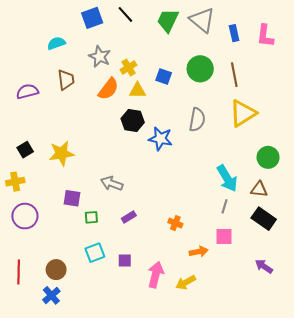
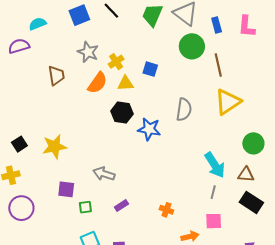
cyan semicircle: (56, 43) -> (38, 24), moved
green circle: (200, 69) -> (192, 46), moved
purple semicircle: (27, 91) -> (19, 46), moved

